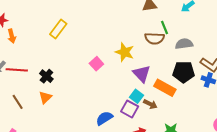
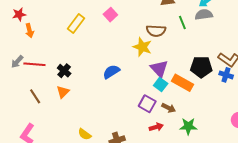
brown semicircle: (154, 38) -> (156, 31), moved
gray semicircle: (184, 44) -> (204, 15), moved
pink square: (96, 64) -> (110, 15), moved
cyan square: (137, 96) -> (161, 85), moved
brown arrow: (150, 104) -> (169, 108), moved
blue semicircle: (104, 118) -> (111, 72), moved

